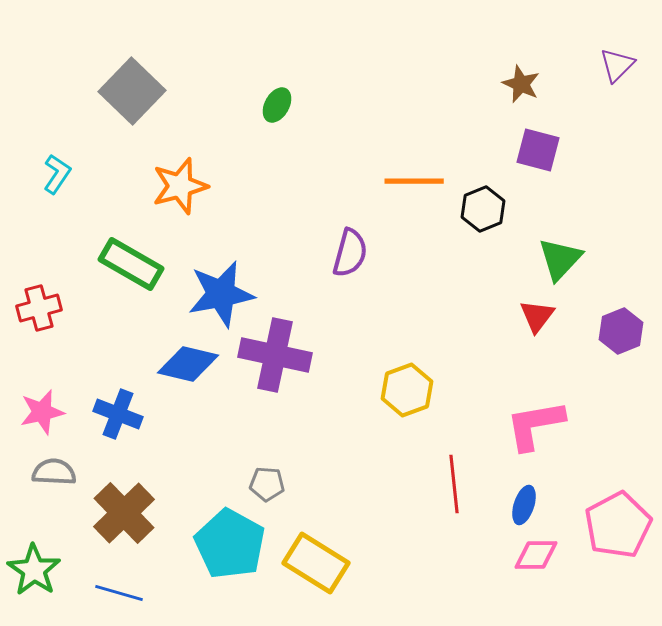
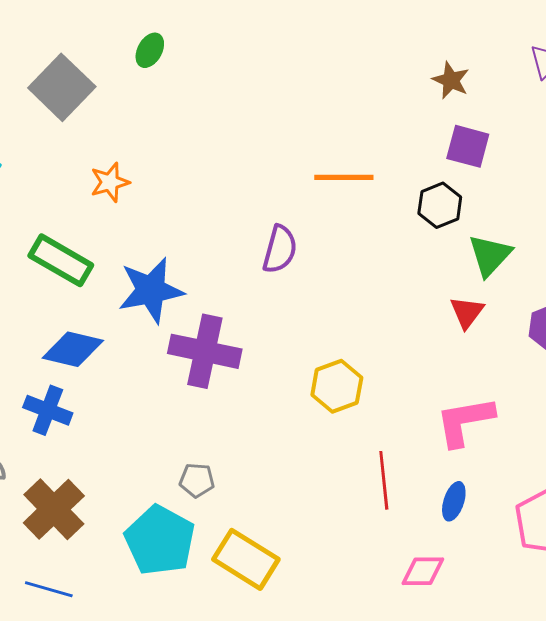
green ellipse: (277, 105) -> (150, 50), moved
orange star: (180, 186) -> (110, 182), size x0.7
black hexagon: (483, 209) -> (440, 205), moved
blue diamond: (188, 364) -> (73, 349), moved
pink diamond: (536, 555) -> (423, 571), moved

